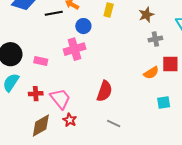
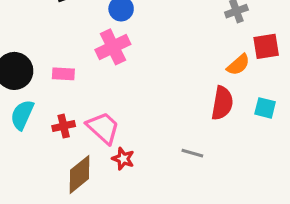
red semicircle: (105, 91) -> (222, 103), moved
cyan square: (164, 103) -> (265, 108), turned 32

